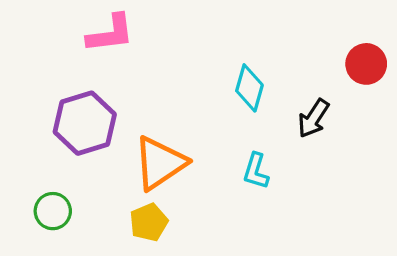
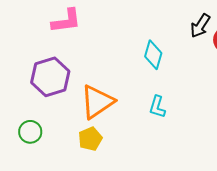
black arrow: (313, 118) -> (200, 26), moved

